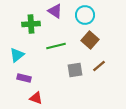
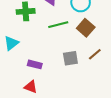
green line: (56, 46) -> (58, 25), moved
purple rectangle: (24, 78) -> (35, 64), moved

